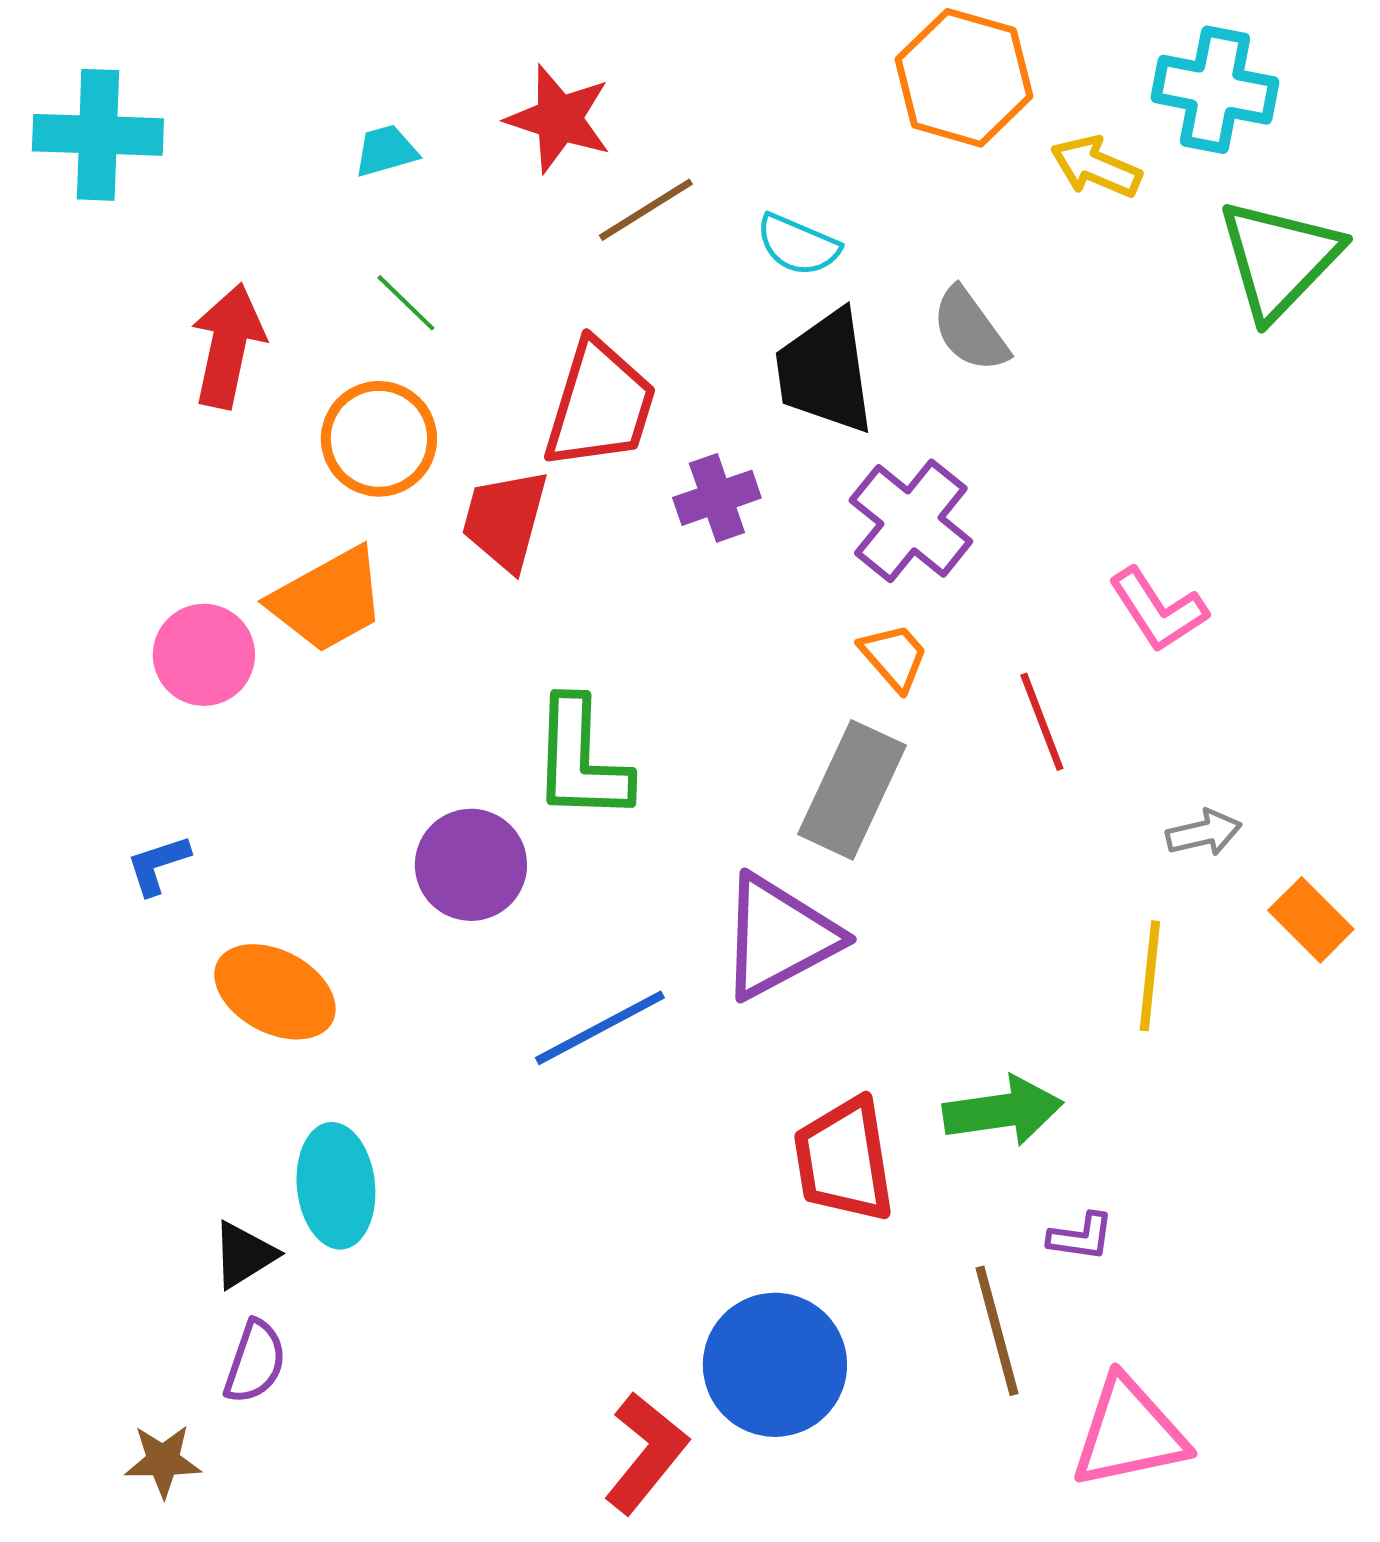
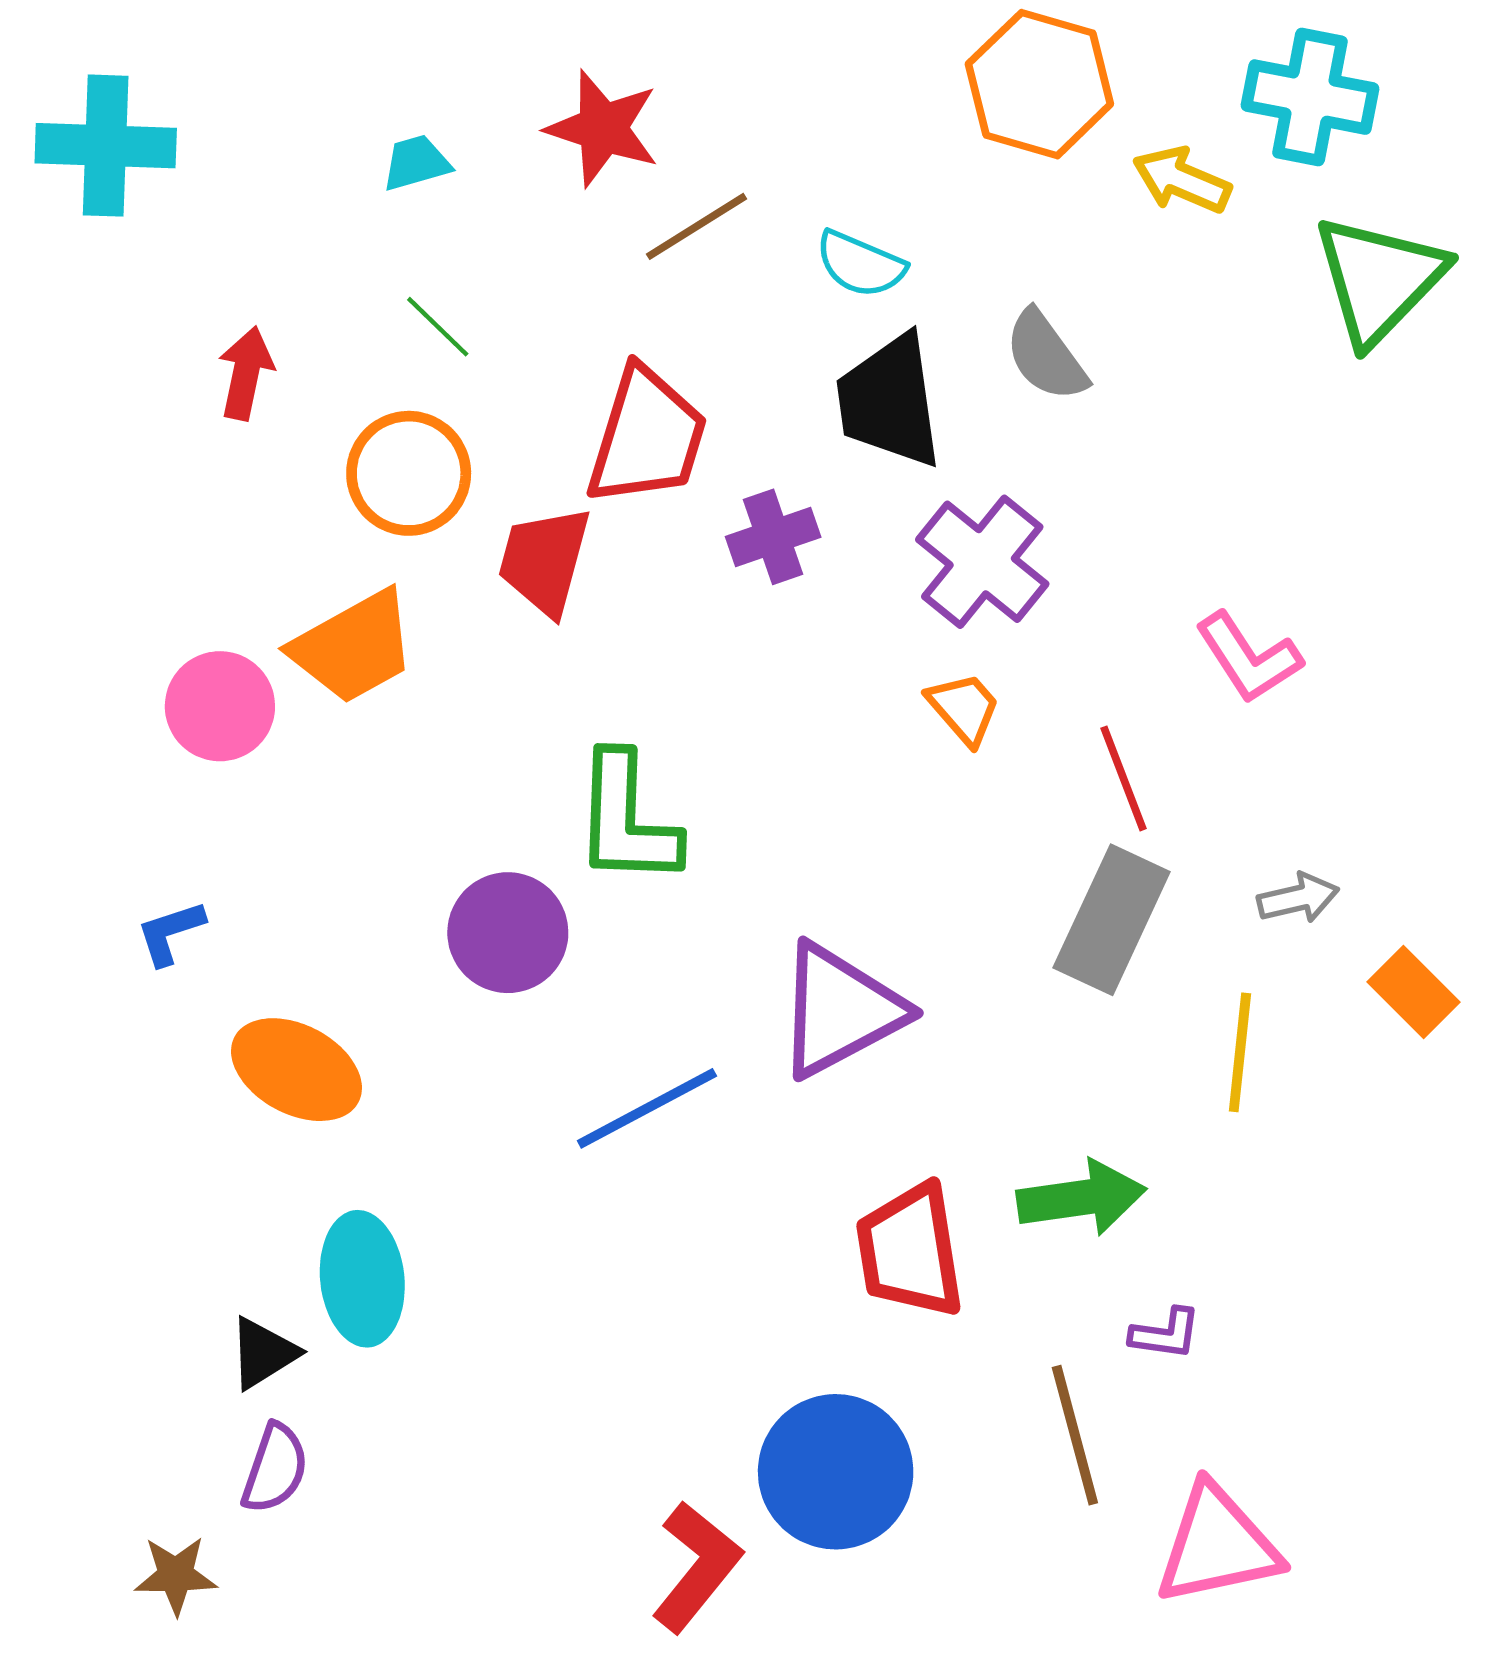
red arrow: (228, 346) -> (246, 373), size x0.7
gray rectangle: (852, 790) -> (1112, 920), moved

